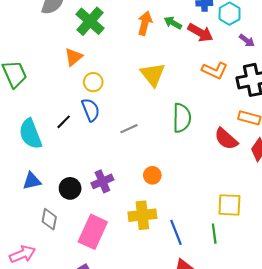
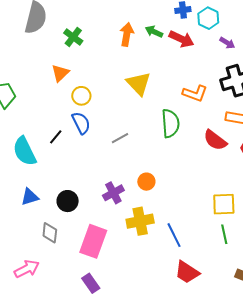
green cross: (90, 21) -> (73, 37), size x0.7
orange L-shape: (215, 70) -> (195, 93), moved
purple cross: (102, 181) -> (113, 193), moved
green line: (214, 234) -> (224, 234), moved

